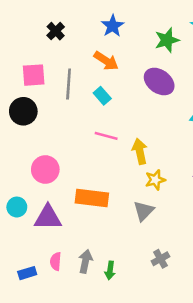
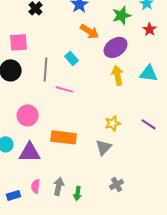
orange arrow: (106, 61) -> (90, 31), moved
purple ellipse: (159, 82) -> (116, 47), turned -70
gray line: (69, 84) -> (46, 69), moved
pink line: (106, 136) -> (65, 89), moved
yellow arrow: (140, 151) -> (118, 75), moved

